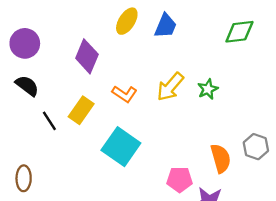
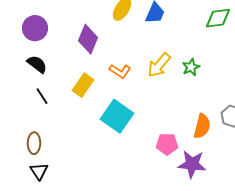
black line: (49, 121) -> (42, 96), moved
orange semicircle: (221, 158) -> (202, 126), turned 30

